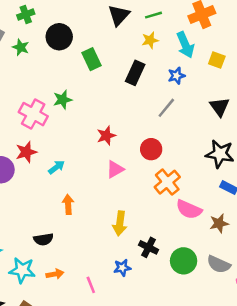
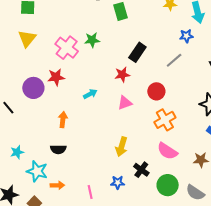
black rectangle: (135, 73) -> (137, 52), moved
cyan arrow: (56, 167) -> (90, 94), moved
orange arrow: (68, 204) -> (63, 120), moved
pink semicircle: (189, 209) -> (167, 151), moved
orange arrow: (55, 274) -> (57, 185), moved

